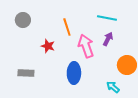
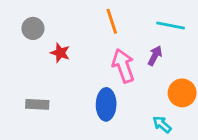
cyan line: (107, 18) -> (171, 26), moved
orange line: (67, 27) -> (112, 21), moved
red star: (48, 46) -> (60, 53), moved

